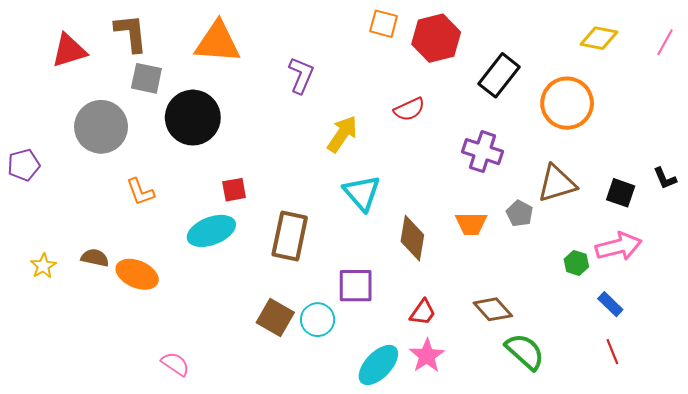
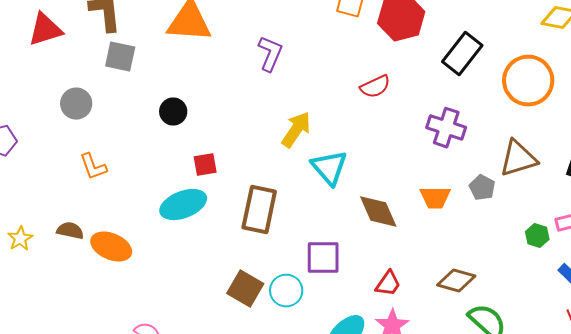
black circle: (193, 118) -> (173, 112), moved, size x0.5
gray circle: (101, 127) -> (76, 104), size x0.6
yellow arrow: (342, 134) -> (296, 130), moved
orange L-shape: (140, 192) -> (93, 167), moved
brown diamond: (412, 238) -> (378, 212), turned -33
brown diamond: (493, 309) -> (456, 281), turned -33

